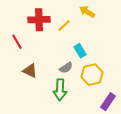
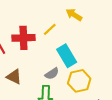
red cross: (39, 20) -> (23, 38), moved
cyan rectangle: (80, 51) -> (67, 56), size x1.5

